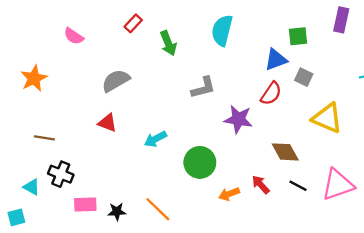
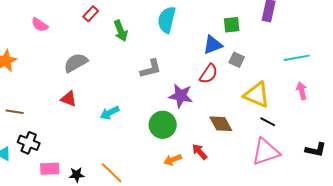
green circle: (200, 162) -> (163, 125), moved
black line: (298, 186) -> (268, 122), moved

